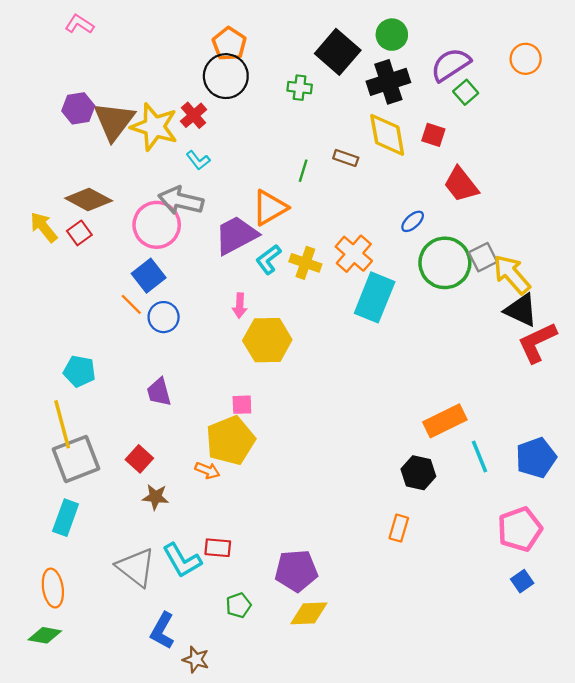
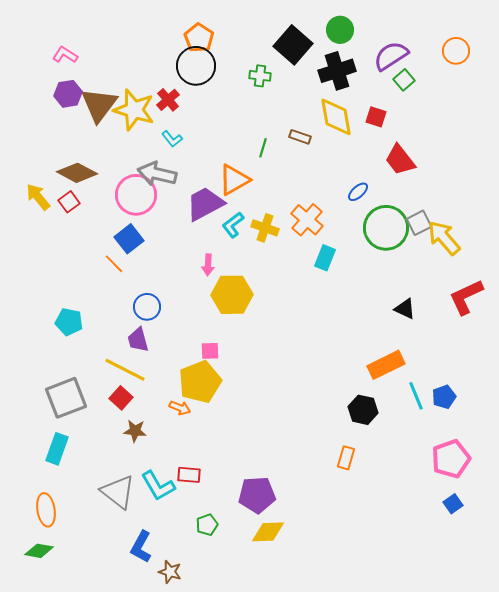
pink L-shape: (79, 24) -> (65, 55), moved
cyan rectangle: (375, 297) -> (325, 258), size x0.6
black triangle: (521, 310) -> (405, 309), moved, size x0.7
blue circle: (164, 317) -> (147, 307), moved
yellow line: (62, 424) -> (125, 370), moved, turned -48
blue pentagon: (536, 458) -> (444, 397), moved, size x0.7

